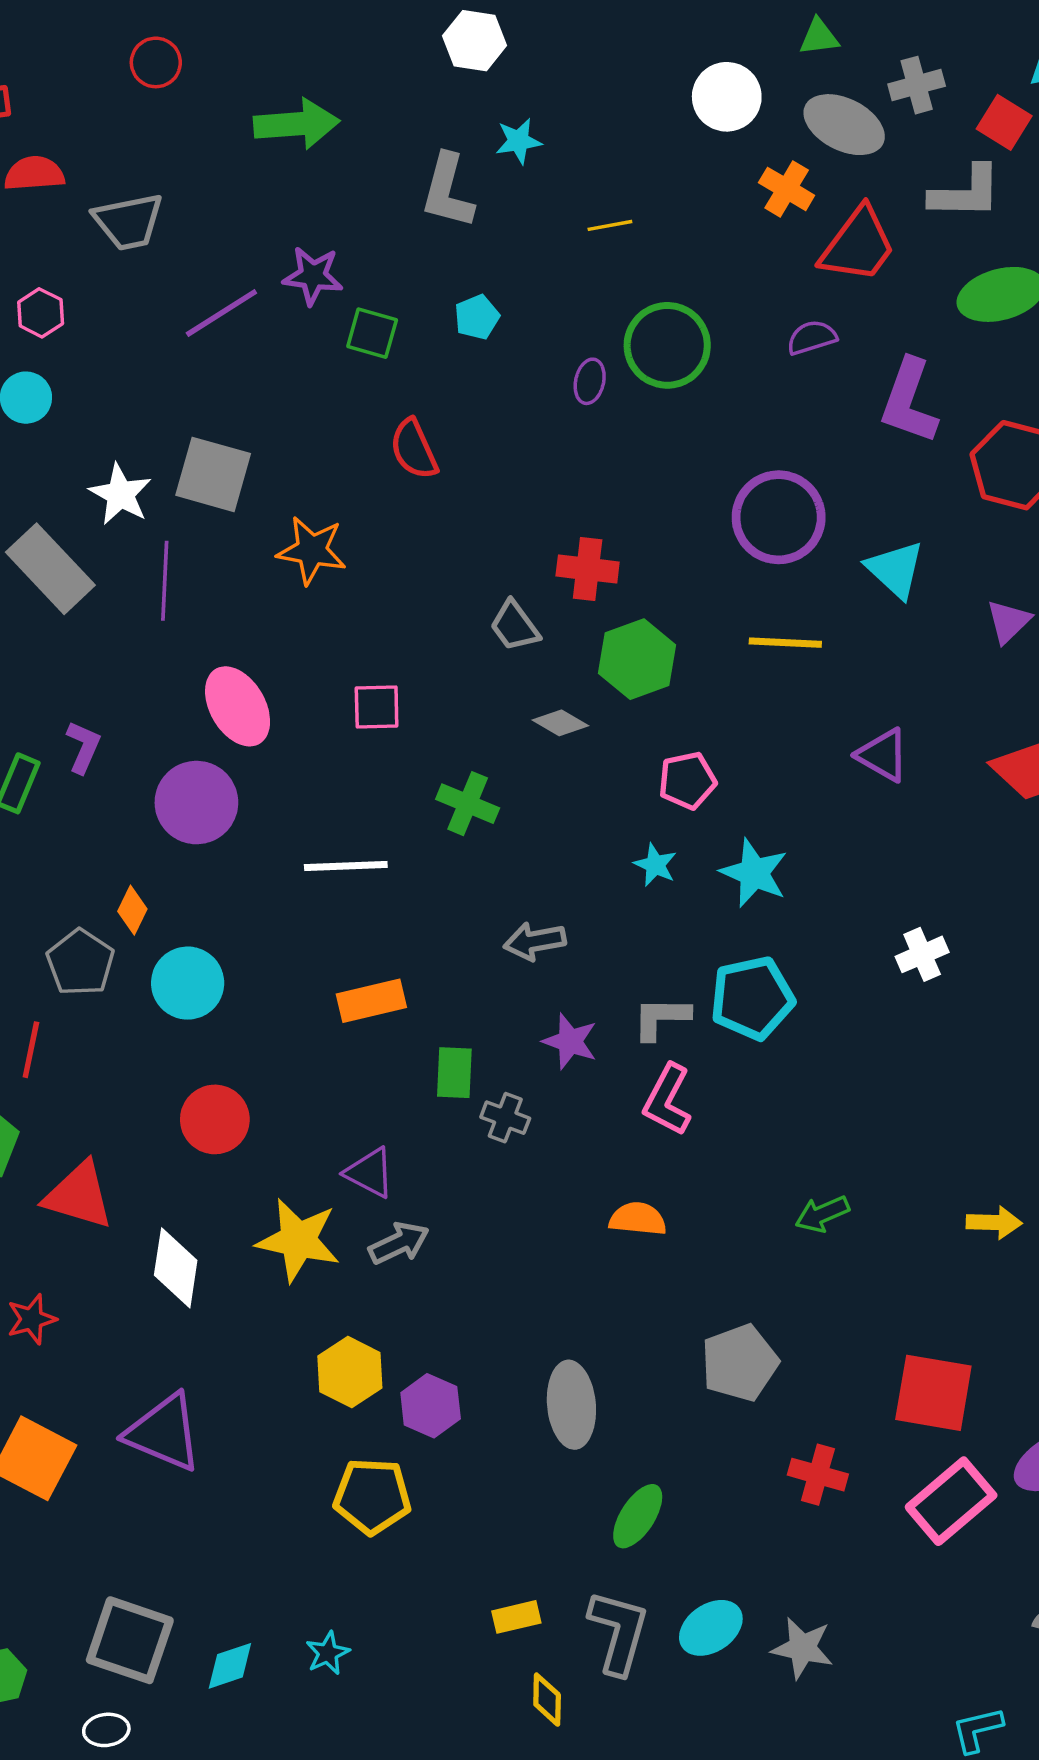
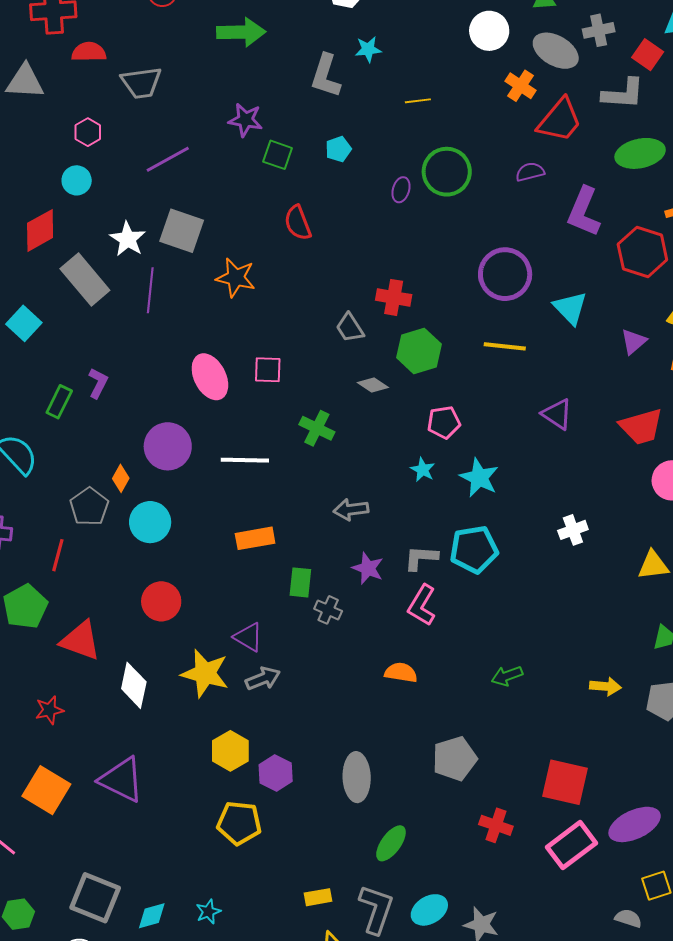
purple line: (221, 313) -> (168, 159), moved
pink ellipse: (238, 706) -> (210, 377), moved
purple circle: (196, 803) -> (168, 446), moved

